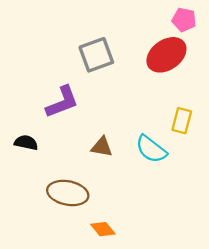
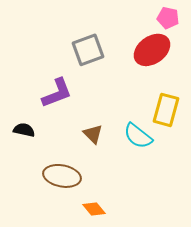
yellow rectangle: (182, 121) -> (166, 110), size x1.4
brown triangle: (102, 147) -> (93, 134), turned 35

